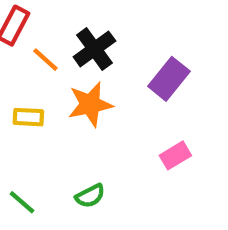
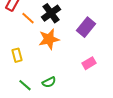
yellow rectangle: (28, 117) -> (17, 55), moved, turned 72
green line: (22, 202) -> (25, 85), moved

